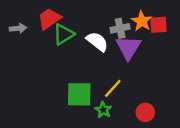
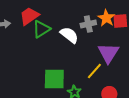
purple triangle: (128, 48) -> (108, 53), moved
yellow line: (113, 88) -> (94, 71), moved

